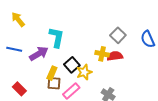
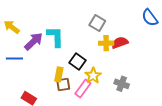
gray square: (118, 35) -> (97, 23), moved
purple arrow: (39, 54) -> (34, 41), moved
yellow star: (84, 72) -> (93, 76), moved

